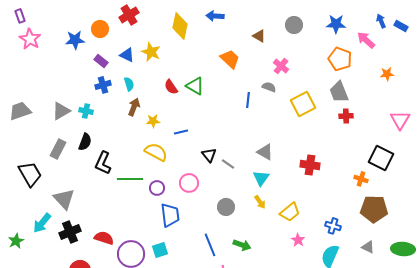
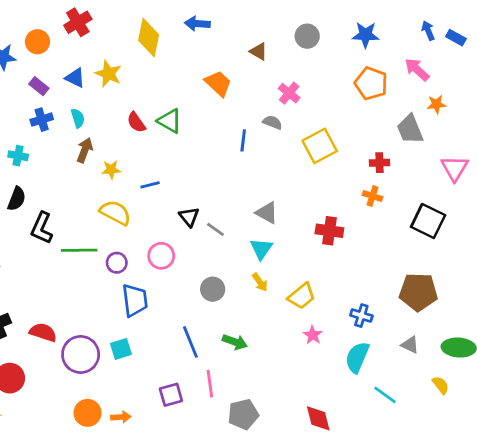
pink arrow: (366, 40) -> (417, 70), moved
gray trapezoid: (339, 92) -> (410, 129), moved
orange cross: (361, 179) -> (373, 196), moved

